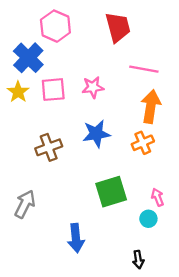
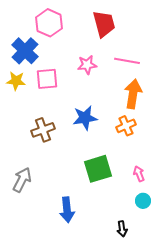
pink star: (93, 87) -> (87, 65), moved
yellow star: (18, 92) -> (16, 81), turned -30
cyan circle: (148, 219) -> (143, 201), moved

